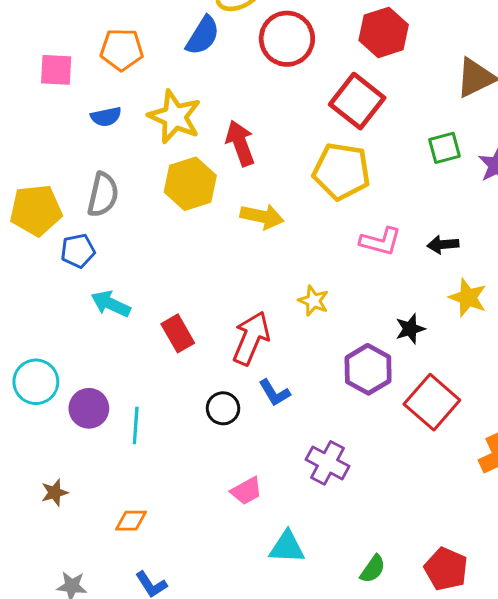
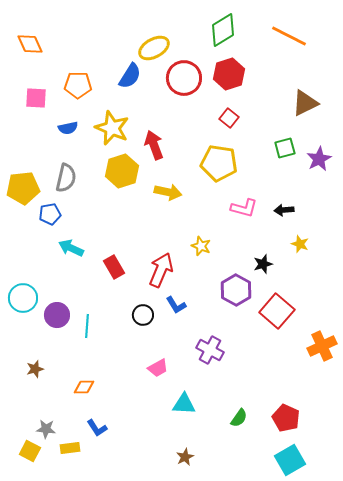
red hexagon: (384, 32) -> (229, 74), moved
red square: (357, 101) -> (229, 118), size x0.6
yellow star: (468, 298) -> (300, 244), size x0.7

